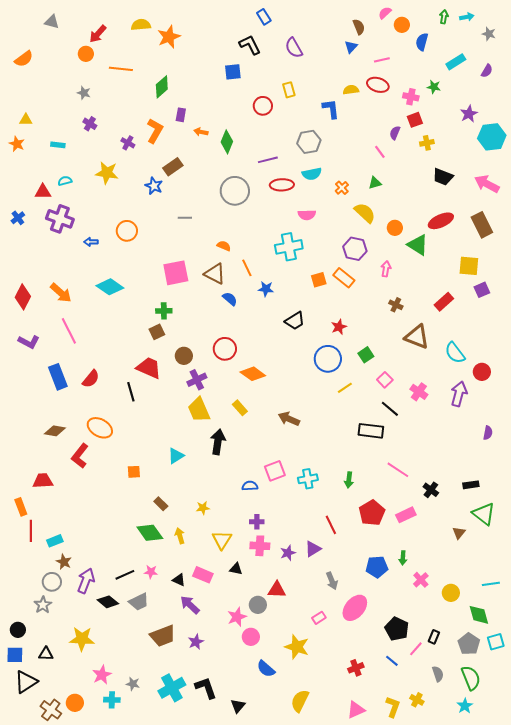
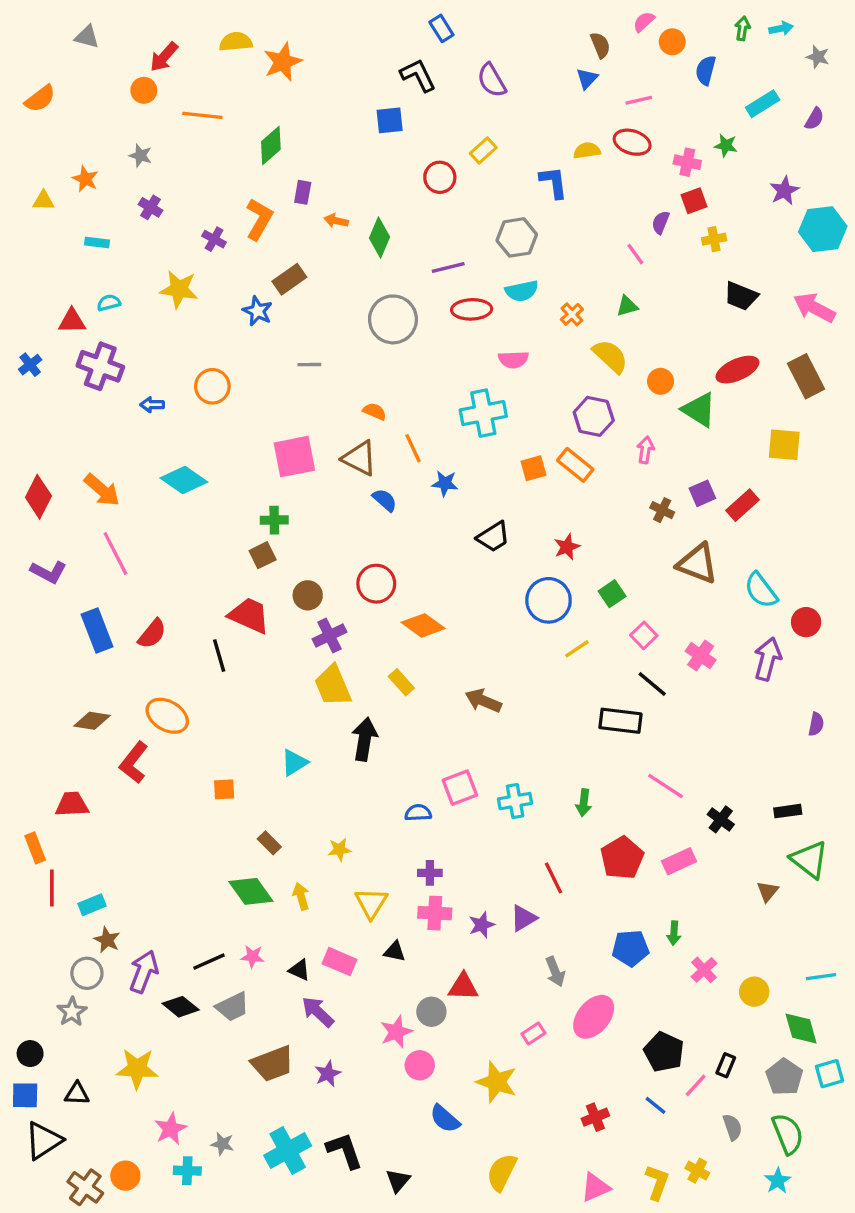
yellow rectangle: (289, 90) -> (483, 151), turned 63
orange star: (17, 144) -> (85, 179), moved
purple square: (482, 290) -> (702, 493), moved

